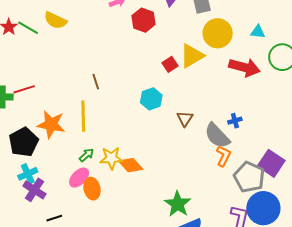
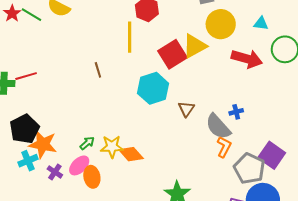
red square: (170, 64) -> (172, 54), size x1.8
cyan hexagon: (151, 99) -> (153, 88), size x1.4
yellow line: (83, 116) -> (130, 37), moved
orange star: (51, 124) -> (43, 144), moved
purple cross: (34, 190) -> (55, 172), moved, size x0.7

